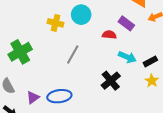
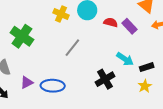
red semicircle: (109, 35) -> (111, 22), moved
green cross: (20, 52) -> (22, 36), turned -35

